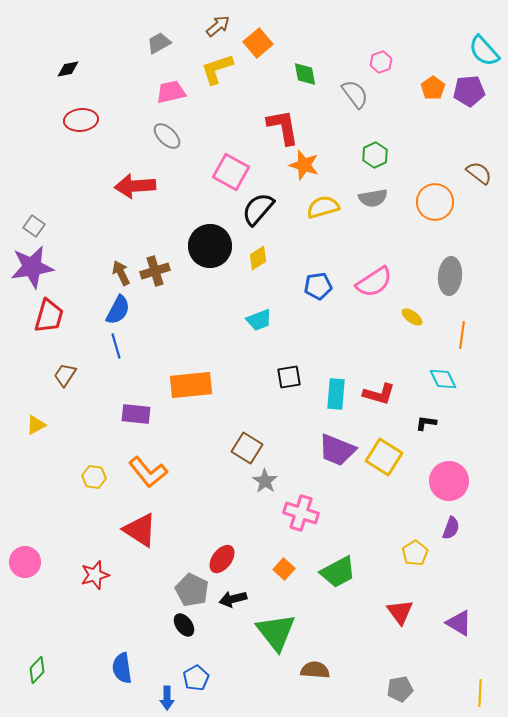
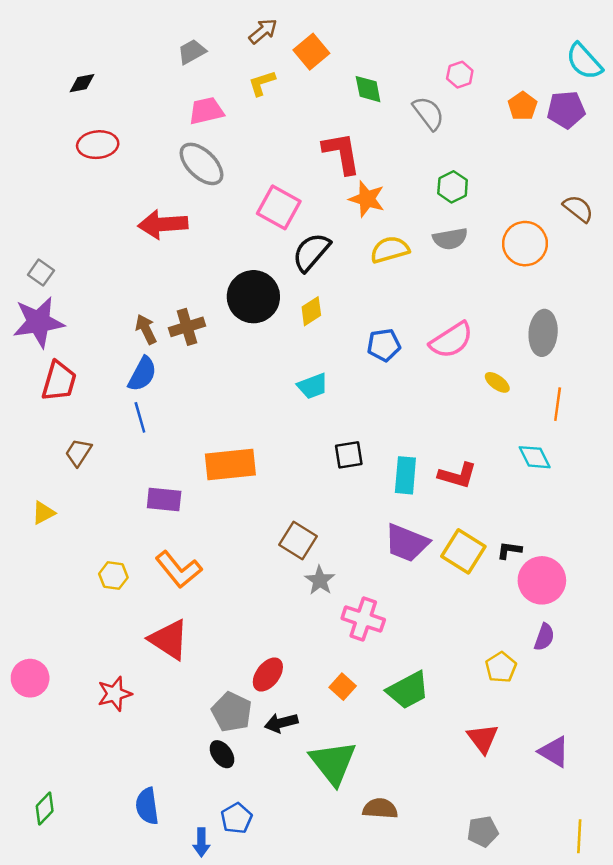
yellow L-shape: (217, 69) -> (262, 83), size x0.7
gray ellipse: (167, 136) -> (201, 164), size x1.4
black L-shape: (426, 423) -> (509, 550), moved

